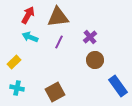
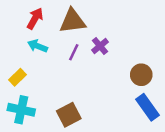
purple cross: (90, 37) -> (100, 46), moved
brown circle: (95, 60) -> (141, 75), moved
cyan cross: (17, 88) -> (21, 110), size x1.5

